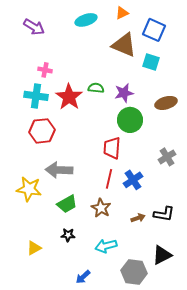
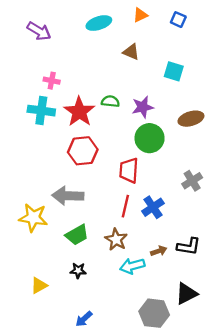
blue square: (154, 30) -> (178, 20), moved, size x0.6
brown triangle: (124, 45) -> (131, 52), moved, size x0.6
red hexagon: (42, 131) -> (83, 151), moved
cyan arrow: (106, 246) -> (132, 266), moved
blue arrow: (83, 277) -> (84, 319), moved

